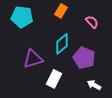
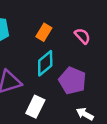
orange rectangle: (61, 11) -> (44, 32), moved

